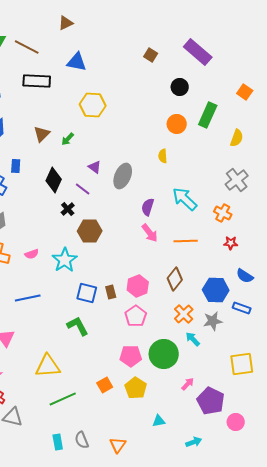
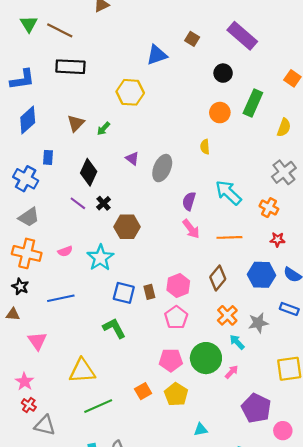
blue triangle: (77, 62) -> (157, 55), moved, turned -30
purple line: (83, 189) -> (78, 203), moved
blue hexagon: (216, 290) -> (261, 275), moved
pink arrow: (188, 384) -> (232, 372), moved

